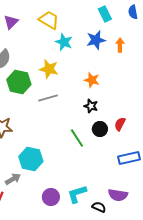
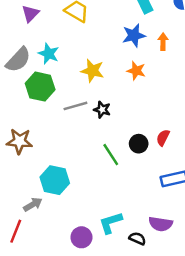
cyan star: (64, 42) -> (49, 54), moved
yellow star: (49, 69) -> (92, 71), moved
orange star: (92, 80) -> (136, 71), moved
black star: (91, 106) -> (102, 110), moved
purple circle: (51, 197) -> (81, 237), moved

